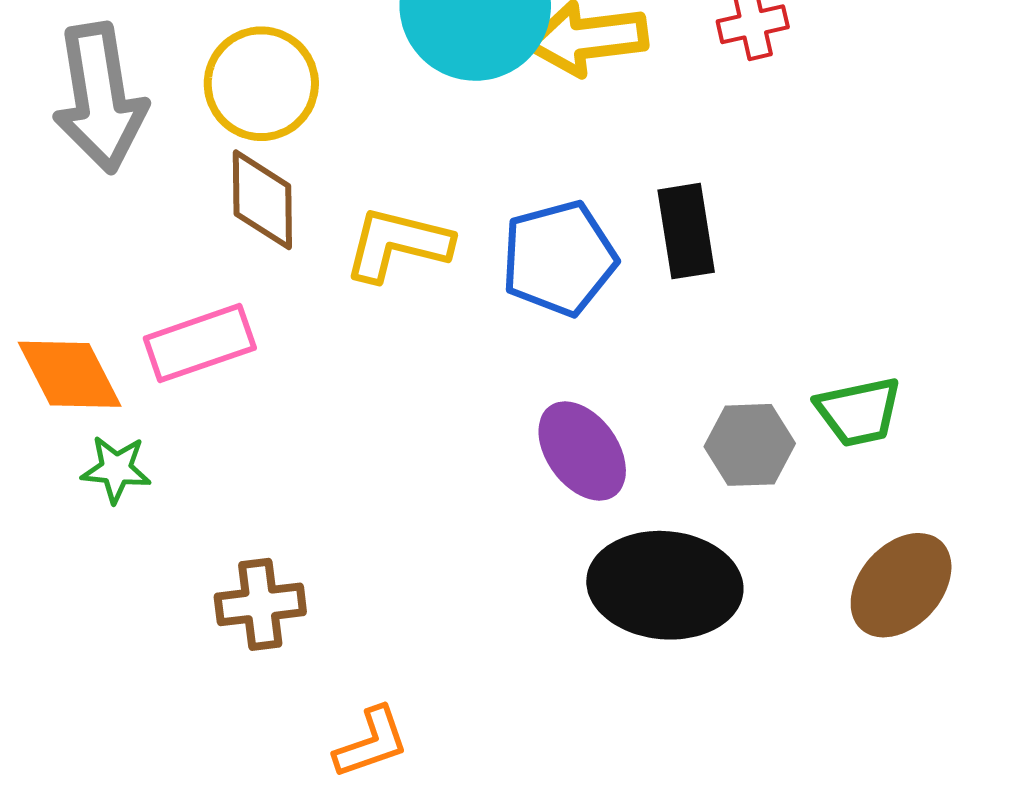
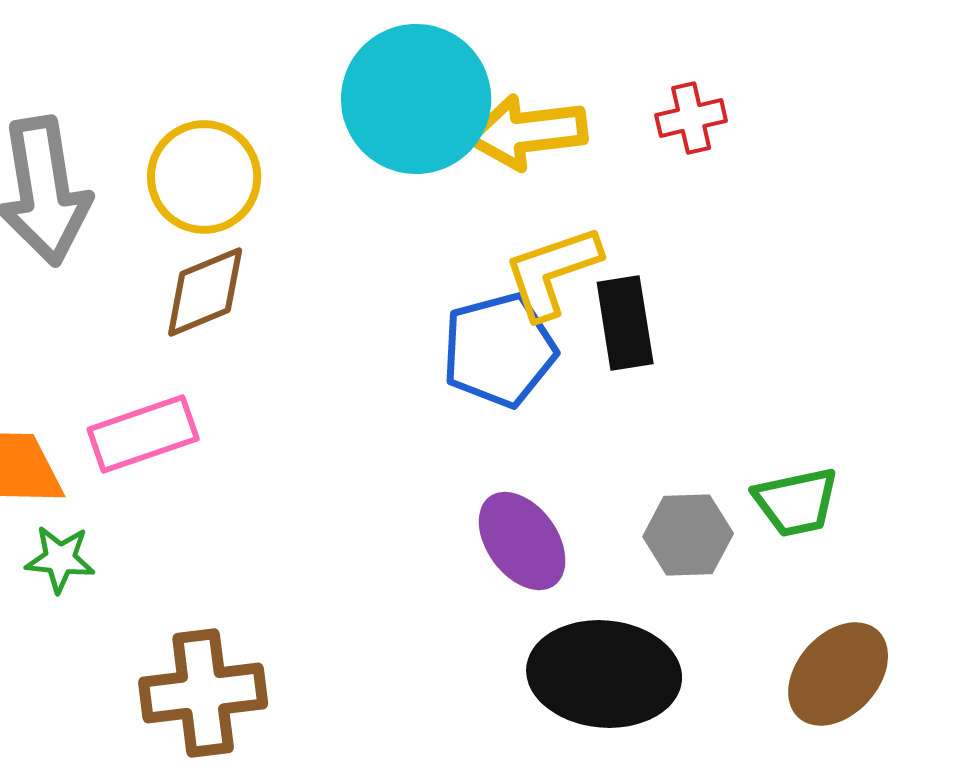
brown diamond: (262, 200) -> (205, 292), turned 68
yellow L-shape: (398, 244) -> (552, 272), moved, turned -33
brown cross: (260, 604) -> (203, 693), size x1.4

